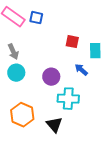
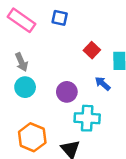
blue square: (36, 18) -> (60, 18), moved
red square: (72, 42) -> (92, 50), turned 32

